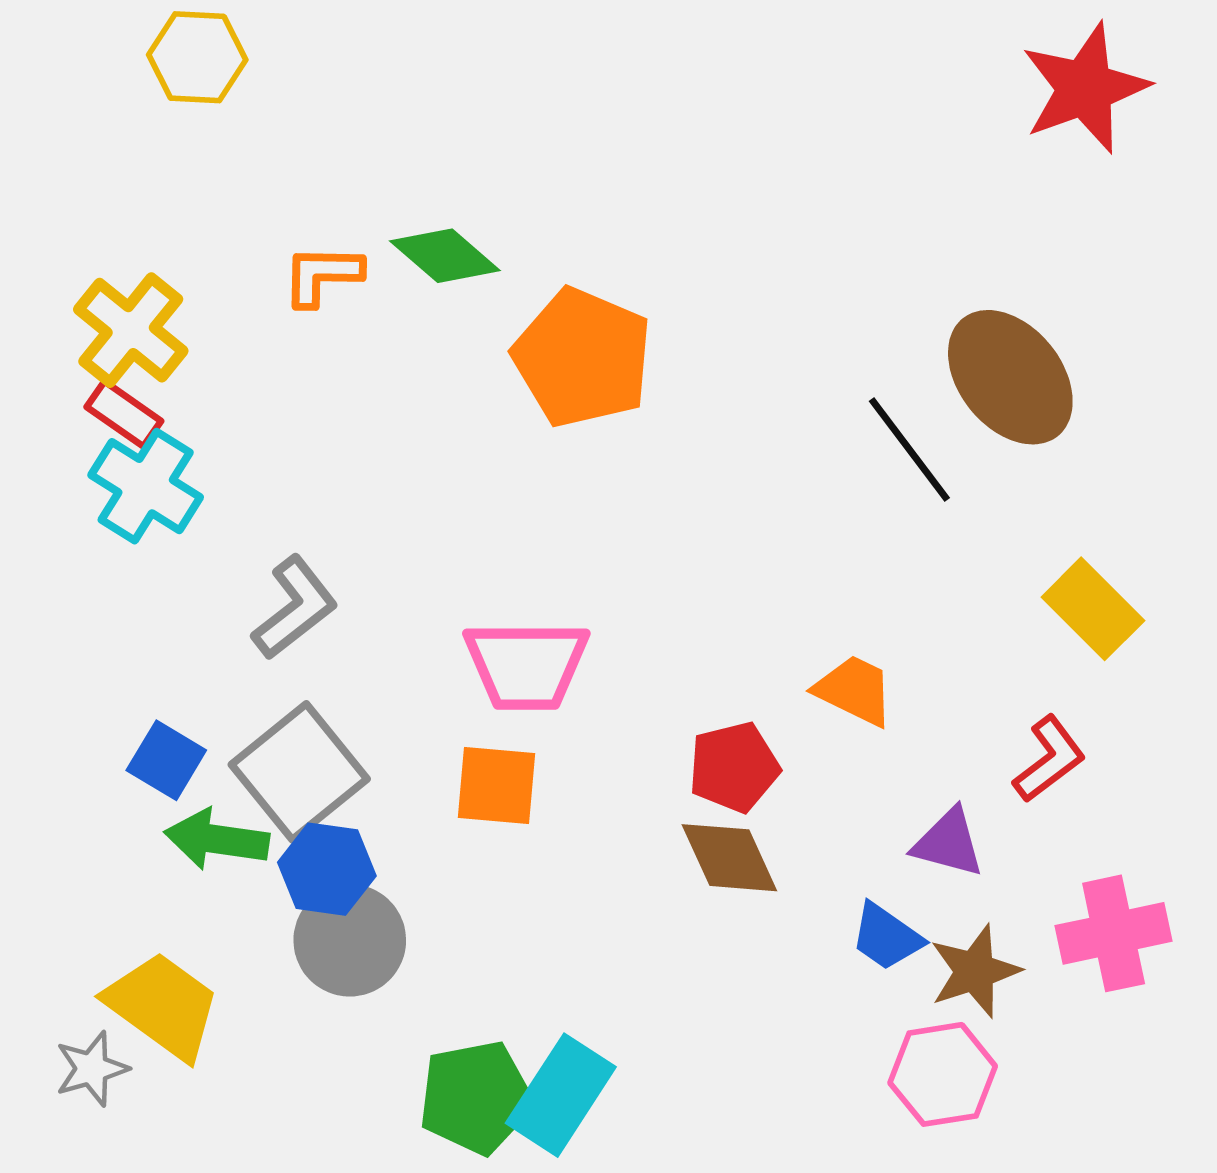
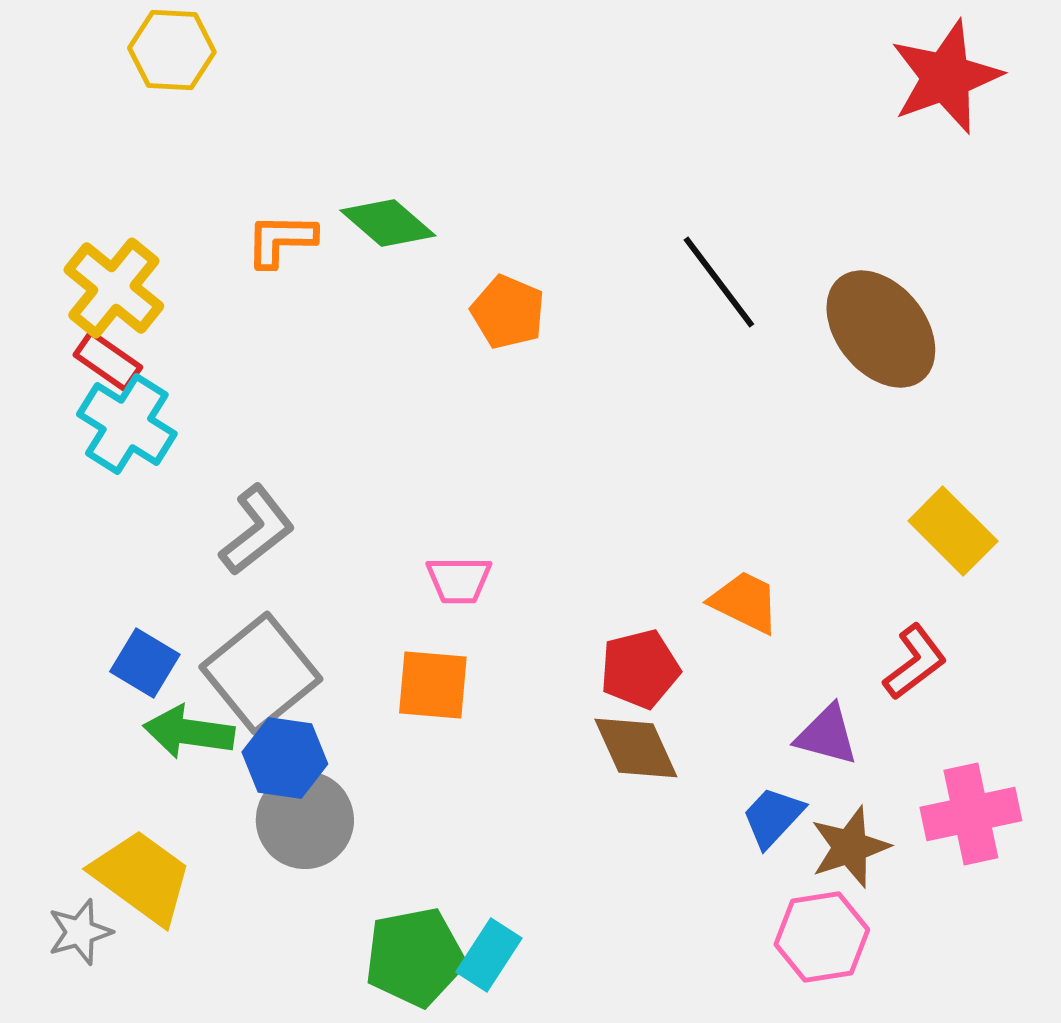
orange pentagon: (583, 358) -> (508, 312), size x0.6
black line: (909, 449) -> (719, 282), moved
pink trapezoid: (526, 665) -> (459, 580), size x0.6
blue trapezoid: (886, 937) -> (773, 817), turned 98
cyan rectangle: (561, 1095) -> (489, 955), size x0.7

